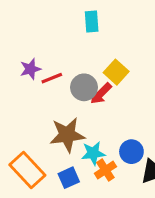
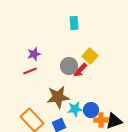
red line: (52, 78) -> (30, 71), moved
blue circle: (131, 152) -> (91, 110), moved
orange cross: (105, 170) -> (101, 120), moved, turned 32

